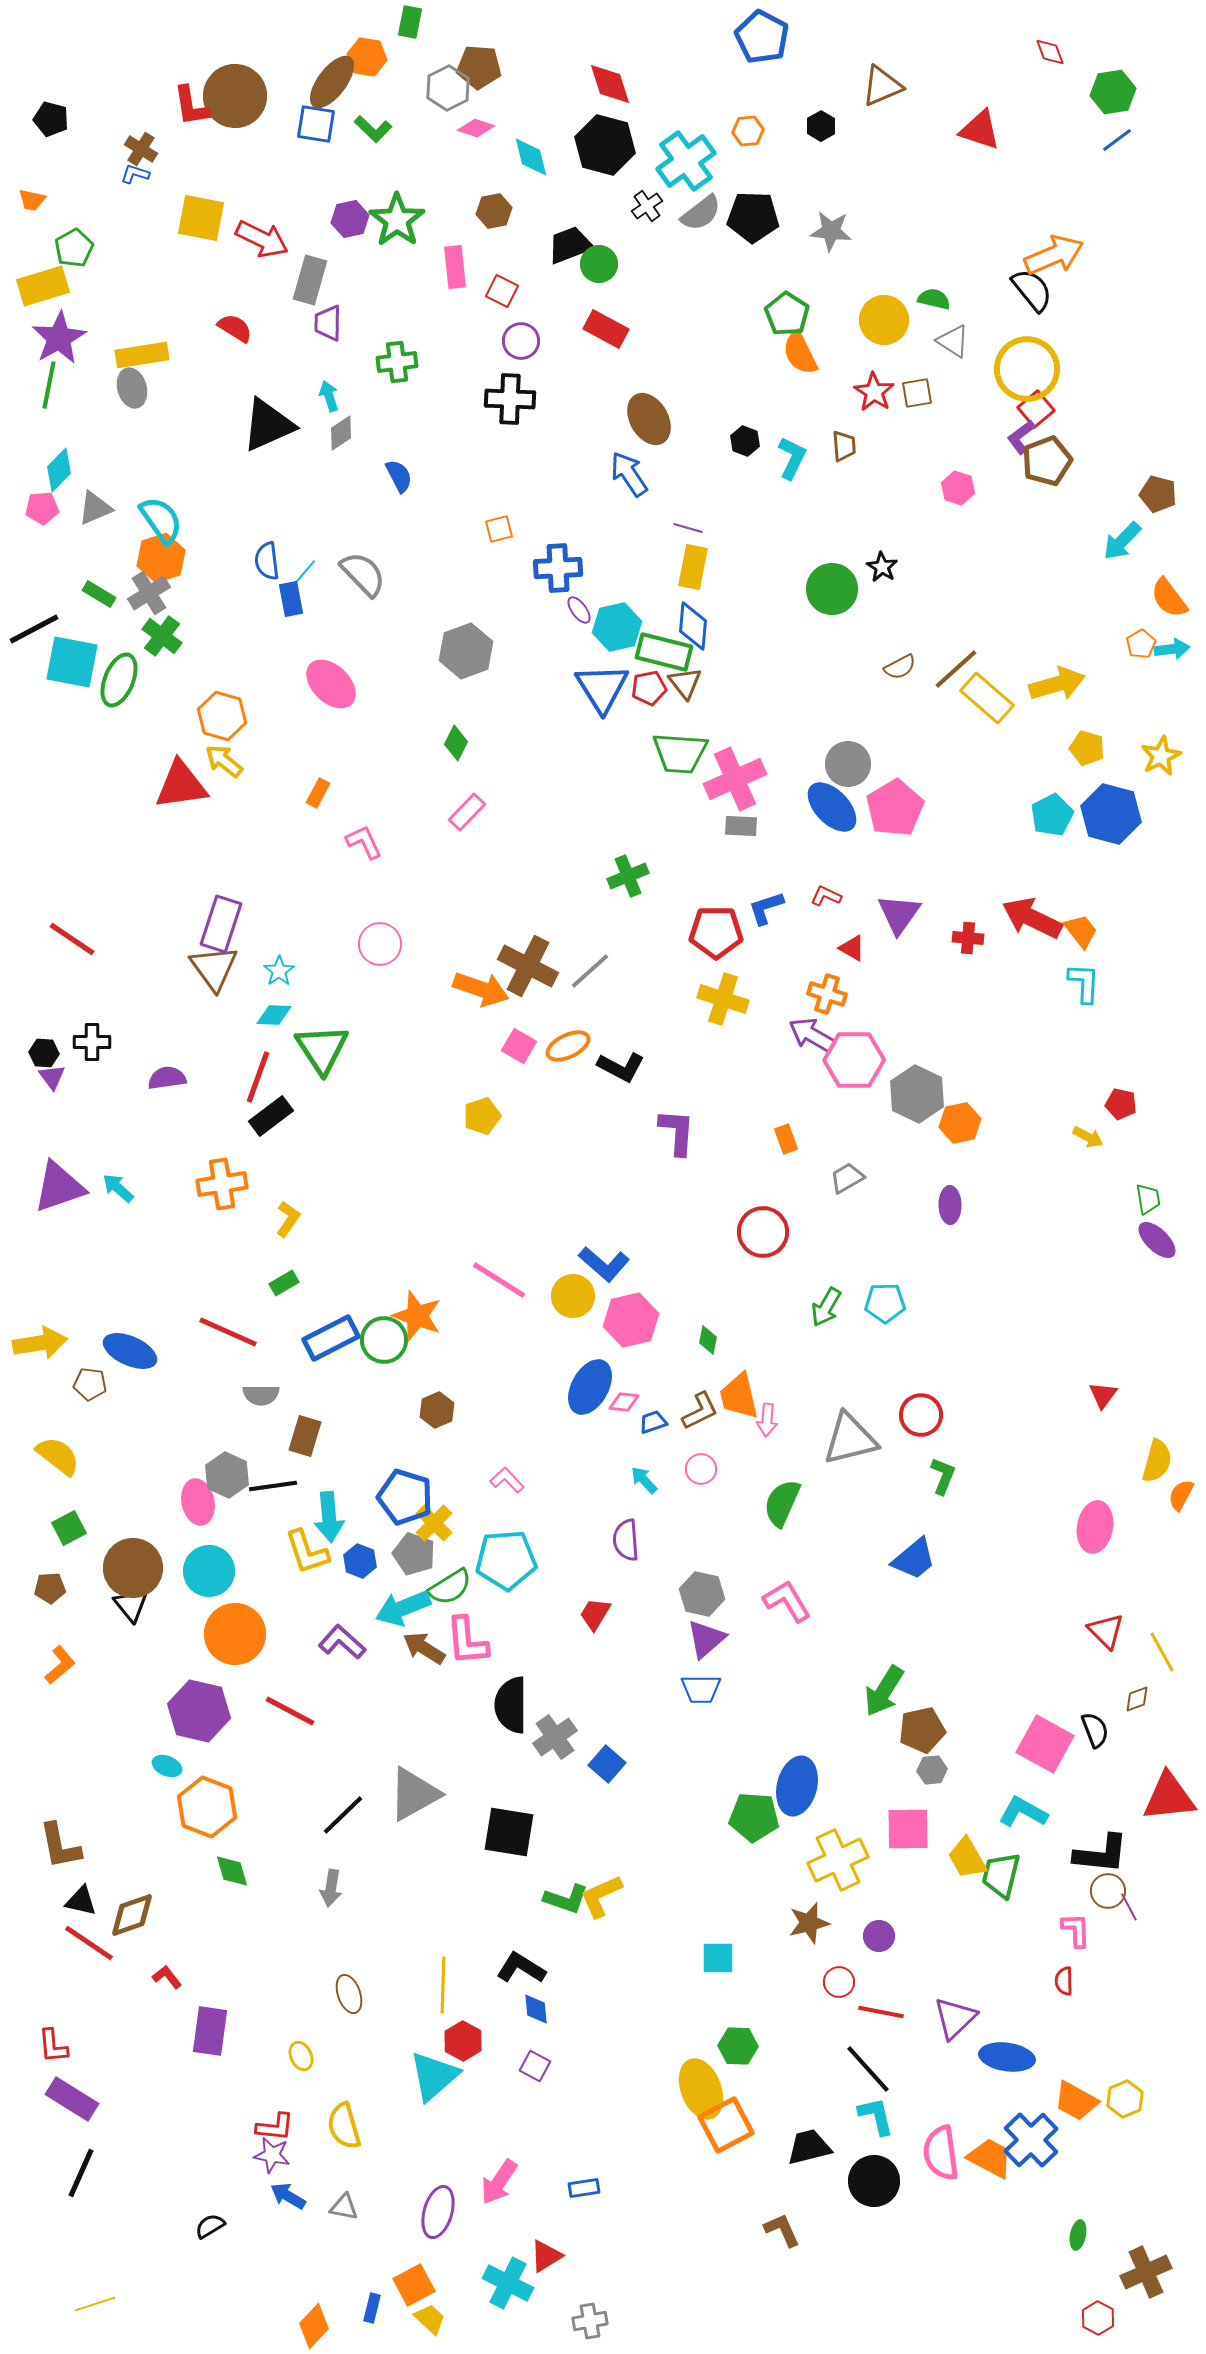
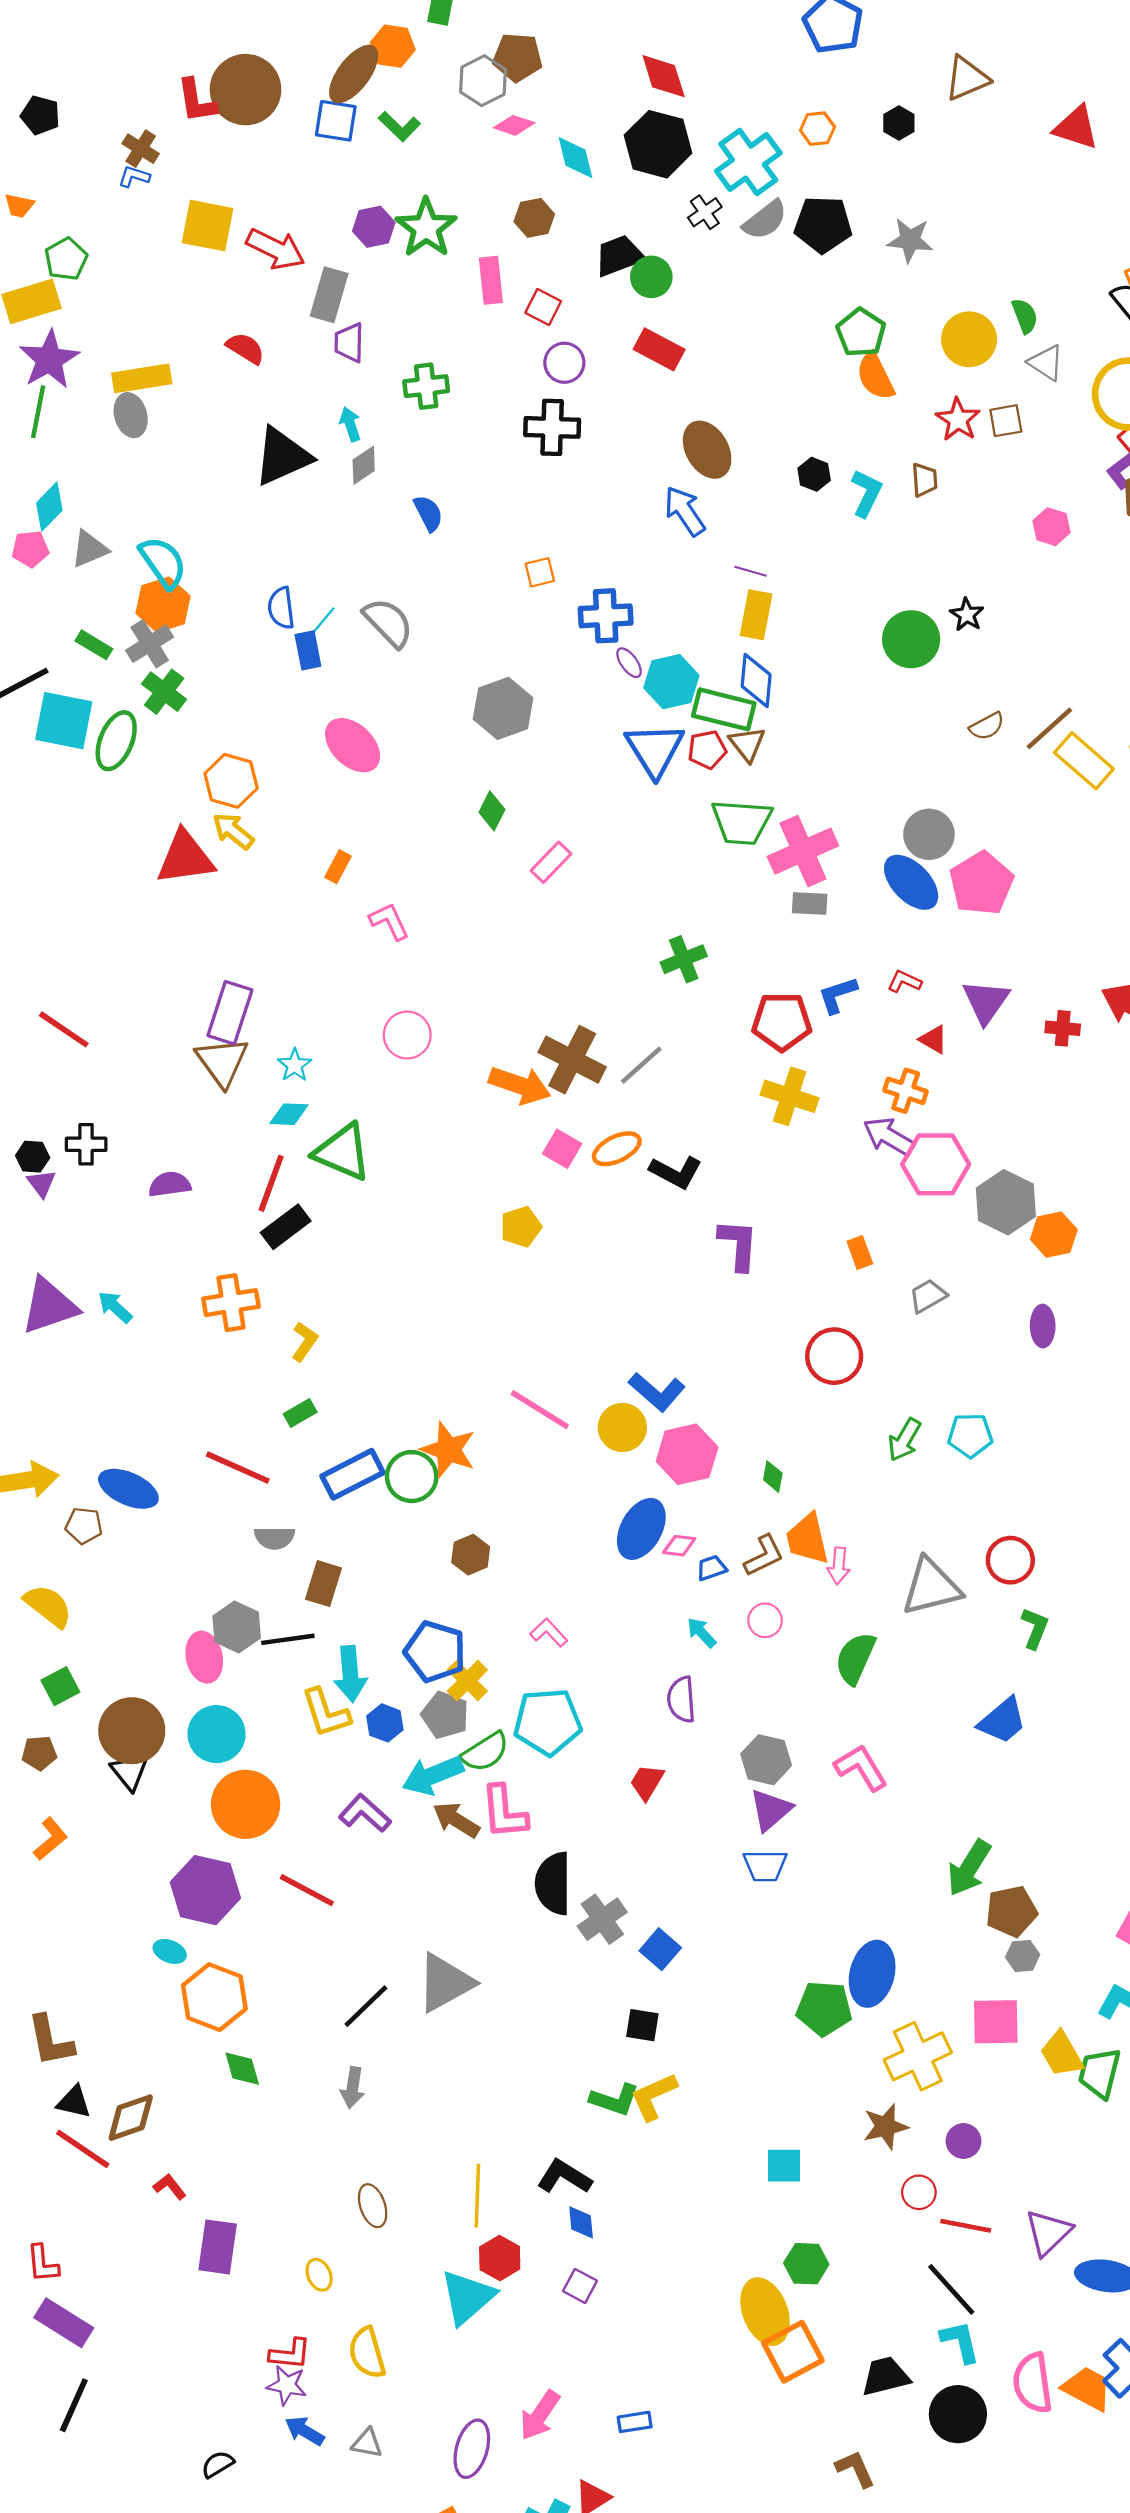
green semicircle: (934, 299) -> (1025, 316), turned 56
pink rectangle: (467, 812) -> (551, 862), moved
green triangle: (322, 1049) -> (342, 1152), turned -34
black square: (509, 1832) -> (642, 2025), moved, size x0.6

